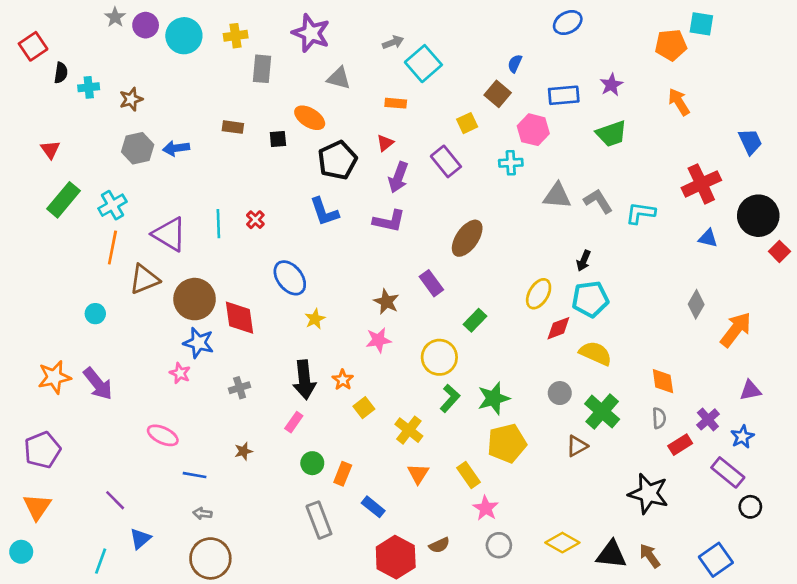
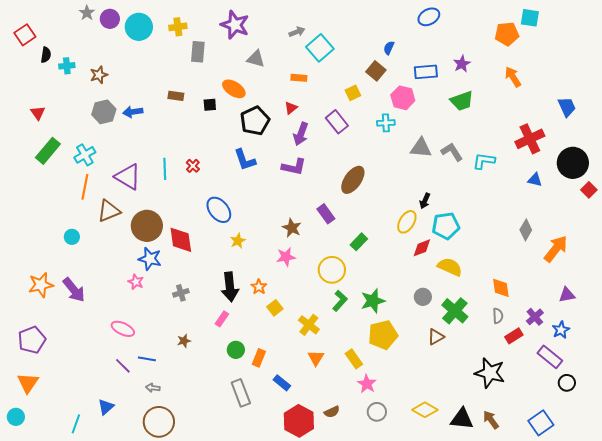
black arrow: (584, 261) -> (425, 201), moved
purple line: (115, 500) -> (123, 366), moved

